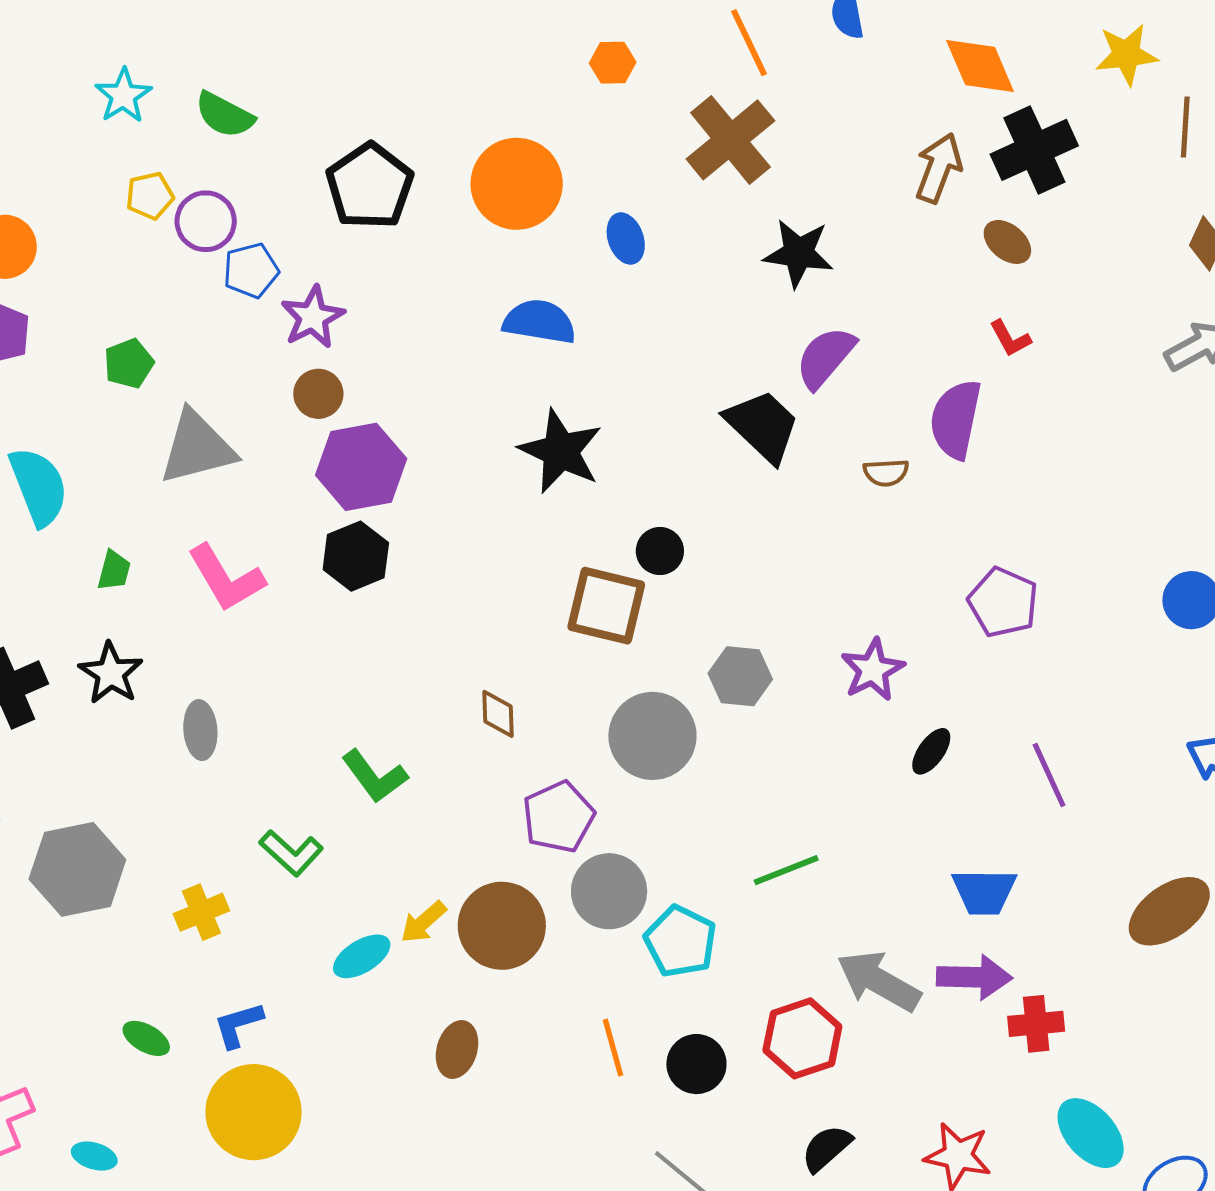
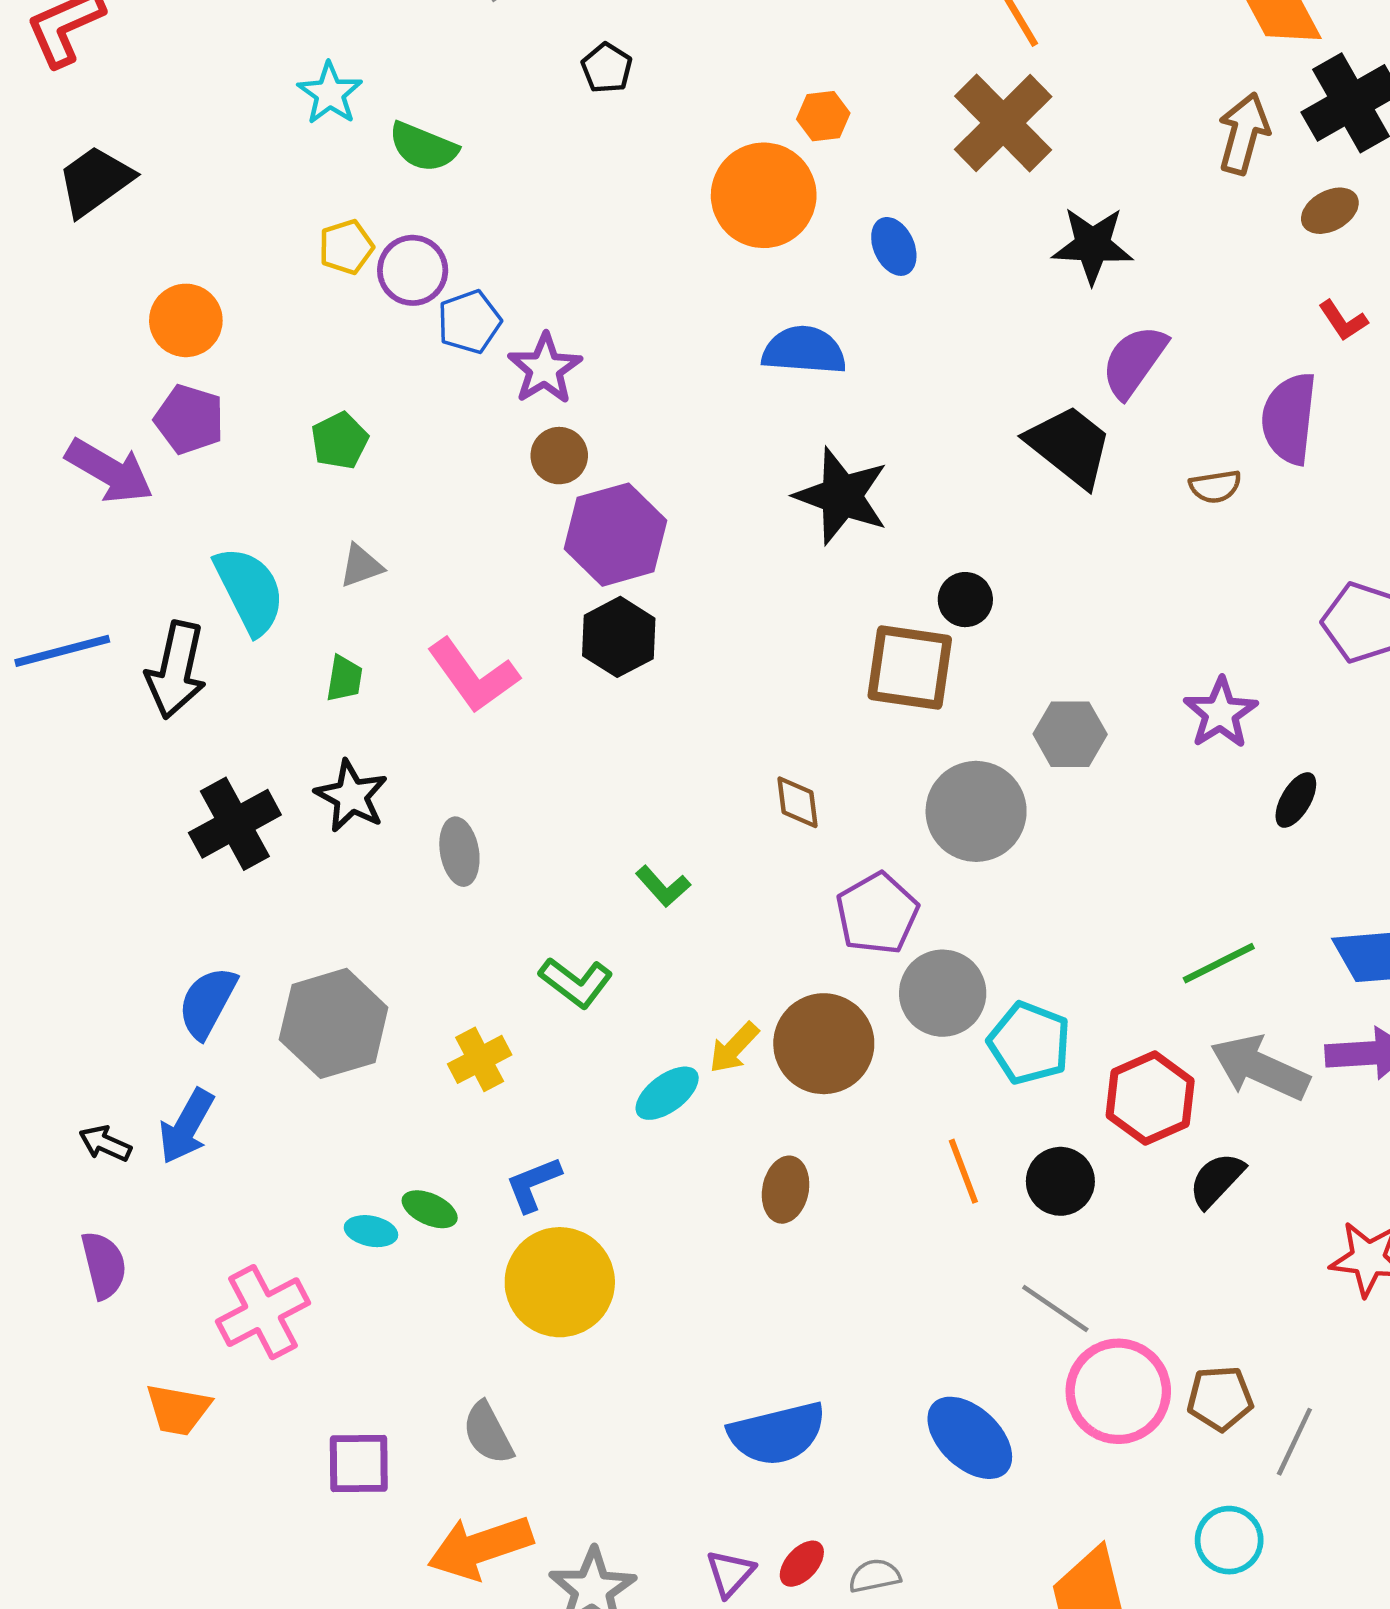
orange hexagon: (613, 63) -> (823, 116), moved
cyan star: (123, 96) -> (330, 93), moved
black pentagon: (370, 186) -> (607, 68), moved, size x0.5
brown ellipse: (1007, 242) -> (1330, 211), turned -63
gray triangle: (197, 447) -> (361, 566), moved, size x0.5
green L-shape: (374, 776) -> (663, 886), size x0.7
green line: (786, 870) -> (1219, 963), moved
red hexagon: (802, 1038) -> (1150, 1098), moved
black semicircle: (826, 1148) -> (1217, 1180), moved
cyan ellipse: (94, 1156) -> (371, 1231), moved

